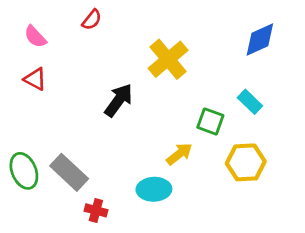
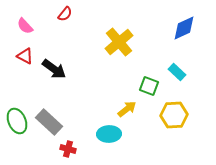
black arrow: (119, 100) -> (54, 69), moved, turned 90

